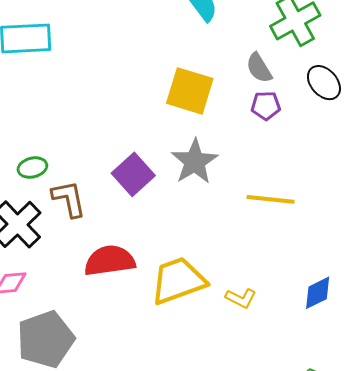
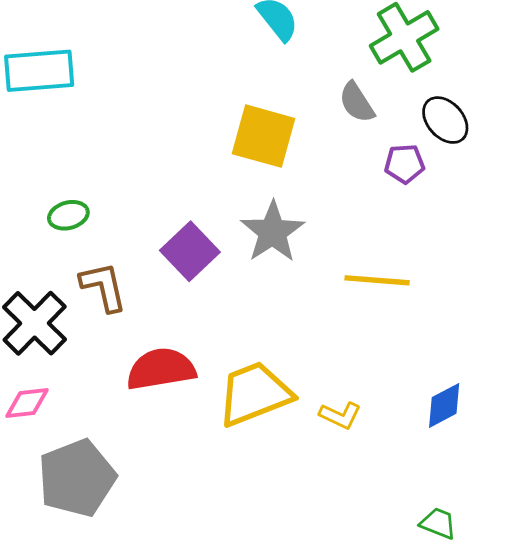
purple pentagon: (266, 106) -> (405, 164), moved
green ellipse: (32, 168) -> (68, 215), moved

